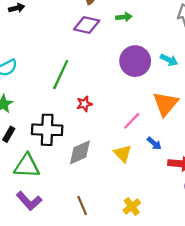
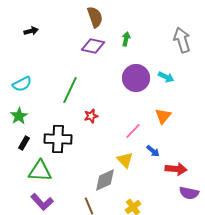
green arrow: (124, 17) -> (126, 39), turned -72
orange triangle: (166, 104) -> (163, 116), size x0.7
gray diamond: (80, 152) -> (105, 180), moved

